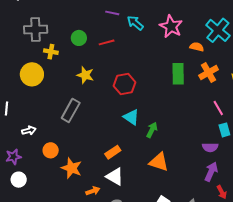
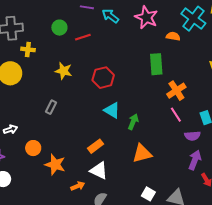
green circle: (79, 38) -> (59, 28), moved
orange cross: (209, 73) -> (176, 91), moved
pink line: (218, 108) -> (176, 115), moved
gray rectangle: (71, 111) -> (51, 107), size x0.6
orange triangle: (159, 162) -> (142, 153), turned -30

